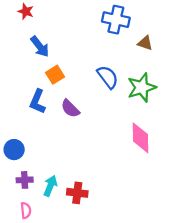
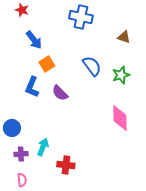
blue cross: (116, 20) -> (81, 17), moved
green star: (142, 88) -> (121, 75), size x0.7
cyan arrow: (50, 186) -> (43, 147), moved

